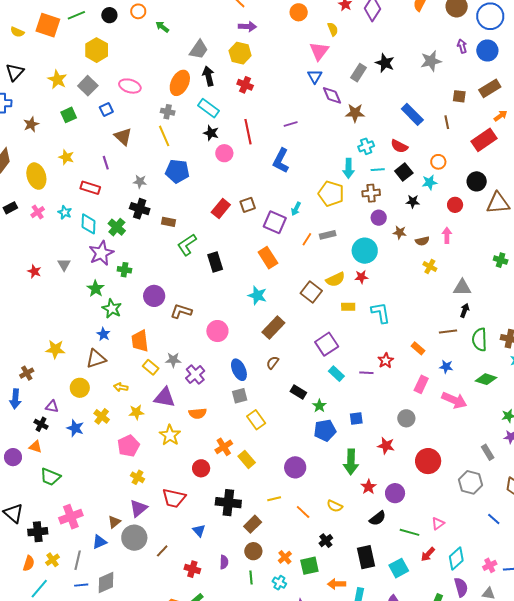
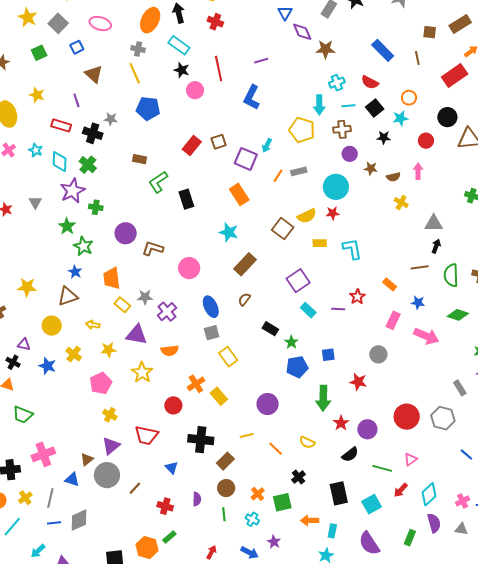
black cross: (140, 209) -> (93, 133), moved
red circle: (428, 461) -> (407, 417), moved
blue triangle: (99, 542) -> (72, 479), turned 42

